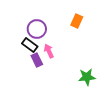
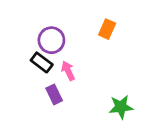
purple rectangle: (37, 60) -> (54, 94), moved

